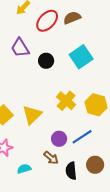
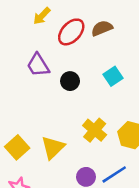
cyan square: (81, 57) -> (113, 76), size x0.7

